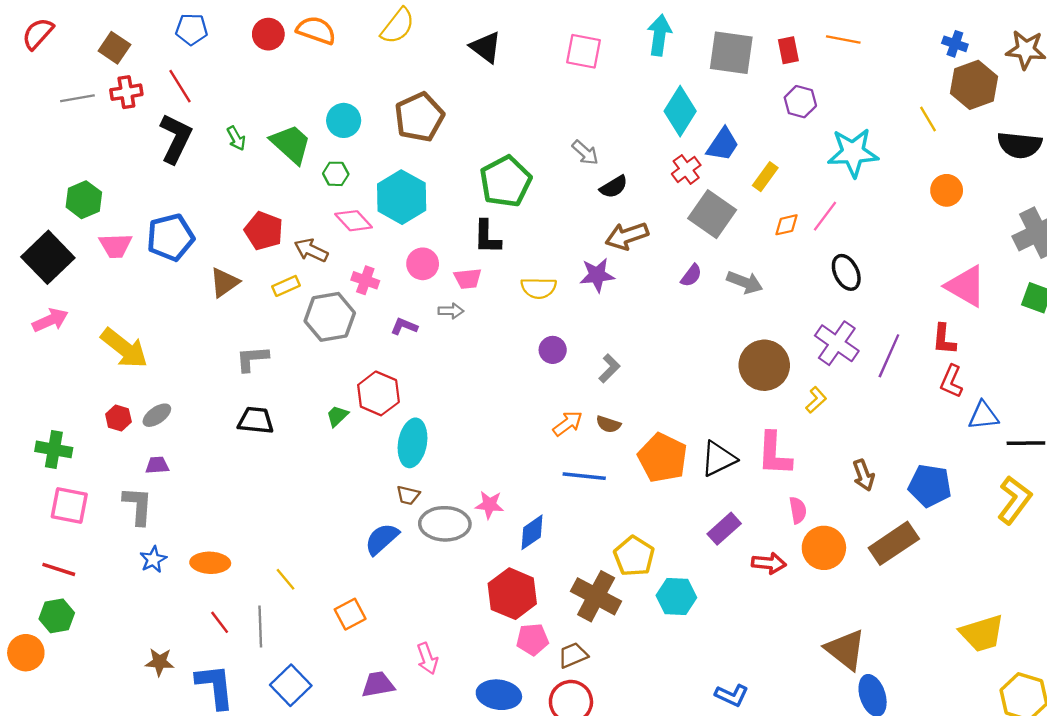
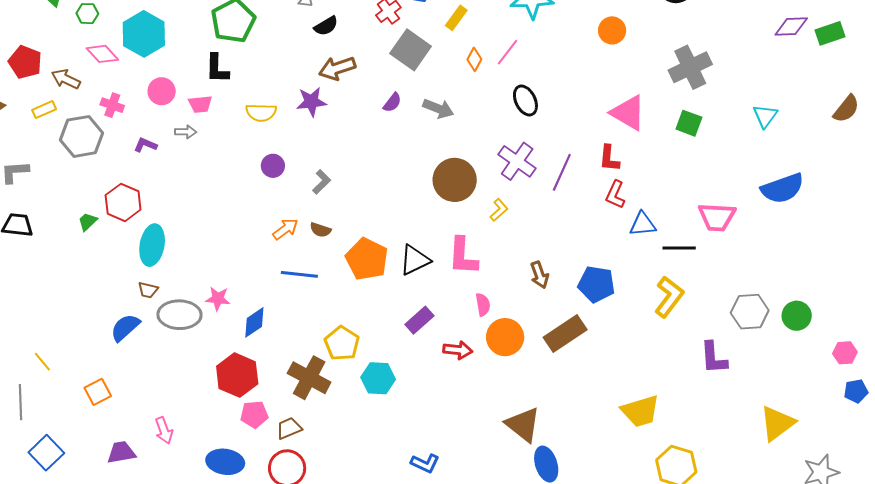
orange diamond: (786, 225) -> (474, 59), turned -50

